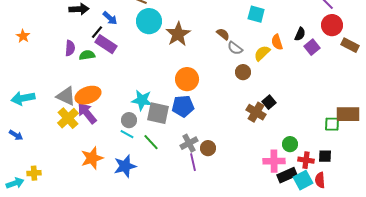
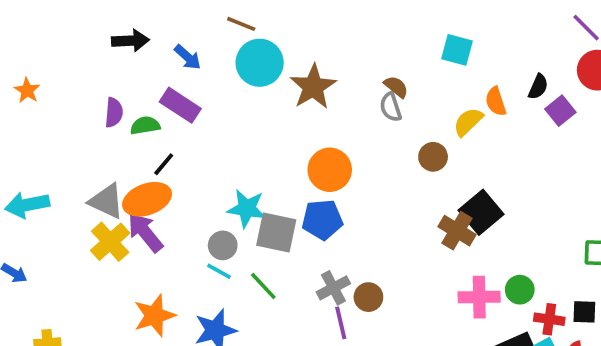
black line: (97, 32) -> (164, 164), moved
gray semicircle: (235, 48) -> (391, 107), moved, turned 35
black square: (269, 102) -> (481, 212), size x1.6
pink cross: (274, 161) -> (479, 297), moved

